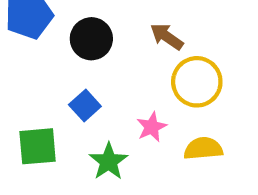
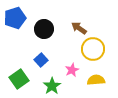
green square: (38, 146) -> (19, 79), turned -30

